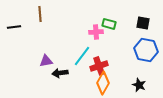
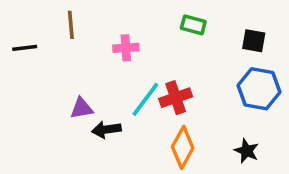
green rectangle: (109, 24) -> (193, 25), moved
pink cross: (96, 32) -> (126, 48), moved
red cross: (99, 66) -> (176, 98), moved

